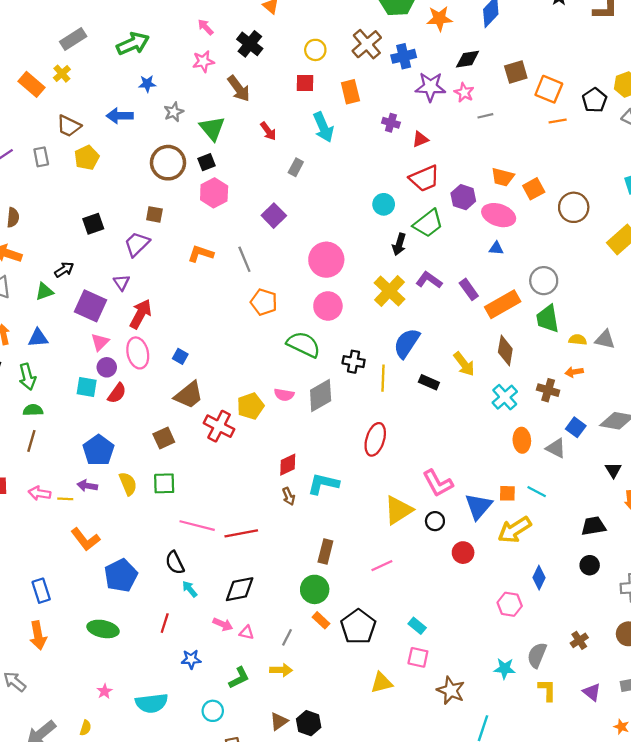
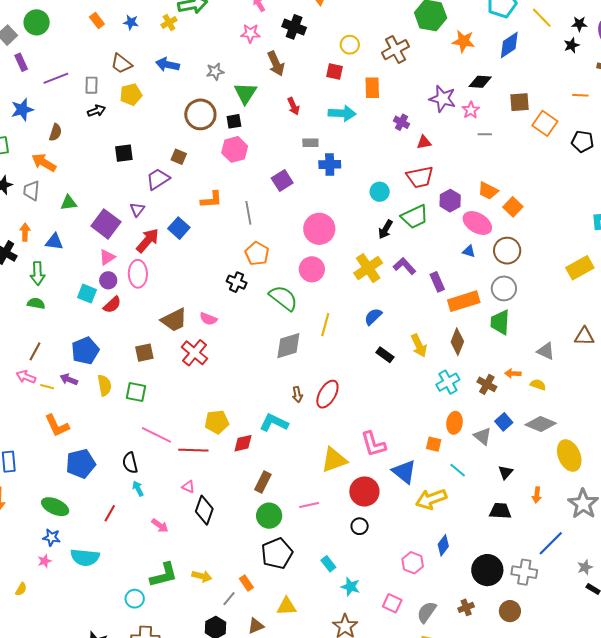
black cross: (250, 44) -> (294, 27), turned -30
blue cross: (404, 56) -> (330, 164), moved
yellow cross: (62, 74) -> (169, 22), moved
orange rectangle: (31, 84) -> (97, 20), size x0.7
blue star: (147, 84) -> (131, 22), moved
black pentagon: (595, 100) -> (583, 142), turned 30
orange line: (558, 121) -> (580, 95), moved
cyan arrow: (323, 127) -> (342, 113), turned -76
gray rectangle: (296, 167) -> (310, 143), turned 49
orange square: (534, 189) -> (513, 207), turned -30
brown circle: (574, 207) -> (507, 251), moved
orange L-shape: (201, 254) -> (211, 200), turned 145
black arrow: (64, 270) -> (96, 111), moved
yellow semicircle: (578, 340) -> (538, 385), moved
blue semicircle: (407, 343) -> (373, 317), size x0.7
blue square: (180, 356) -> (179, 228), moved, size x1.5
black cross: (354, 362) -> (237, 282), moved
yellow line: (383, 378) -> (325, 325), moved
pink semicircle: (284, 395) -> (208, 319), moved
yellow pentagon: (250, 406) -> (217, 422), moved
brown line: (31, 441) -> (35, 351), moved
red diamond: (288, 465) -> (243, 443), moved
black triangle: (613, 470) -> (506, 472), moved
orange square: (507, 493) -> (434, 444), moved
brown arrow: (289, 496) -> (297, 395), moved
blue triangle: (478, 506) -> (404, 472), turned -44
black circle: (435, 521) -> (360, 526), moved
red circle: (463, 553) -> (364, 491), moved, size x1.5
black circle: (590, 565) -> (487, 570), moved, size x1.8
black diamond: (240, 589) -> (204, 510), moved, turned -72
green circle: (315, 589) -> (269, 516), moved
orange rectangle: (321, 620) -> (246, 583), moved
pink triangle: (247, 633) -> (188, 487), moved
gray line: (287, 637) -> (229, 599), moved
pink square: (418, 657) -> (392, 603), moved
blue star: (191, 659) -> (52, 537), moved
cyan star: (505, 669) -> (350, 587), moved
green L-shape: (239, 678) -> (164, 575), size x1.4
cyan semicircle: (152, 703) -> (85, 557), moved
brown triangle: (279, 721) -> (256, 626), moved

